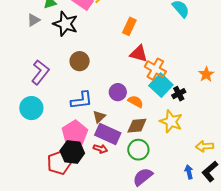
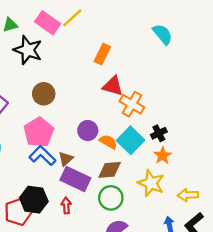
orange star: (206, 74) -> (163, 156), moved
cyan square: (161, 85) -> (131, 140), moved
blue L-shape: (82, 100) -> (42, 156), moved, turned -130
yellow star: (171, 121) -> (151, 183), moved
pink pentagon: (75, 133) -> (39, 132), moved
red arrow: (100, 149) -> (66, 206), moved, turned -112

